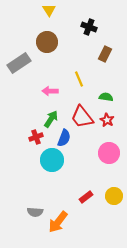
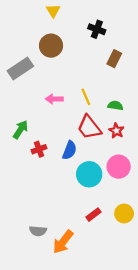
yellow line: (79, 79) -> (86, 97), moved
green arrow: (51, 119) -> (20, 130), moved
cyan circle: (52, 160) -> (89, 174), moved

